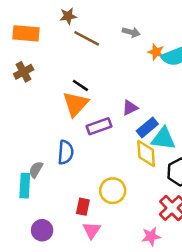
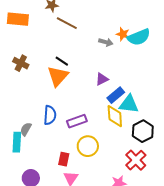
gray arrow: (131, 32) -> (106, 42), moved
brown cross: (24, 72) -> (21, 63), moved, turned -35
purple rectangle: (99, 126) -> (77, 121), moved

